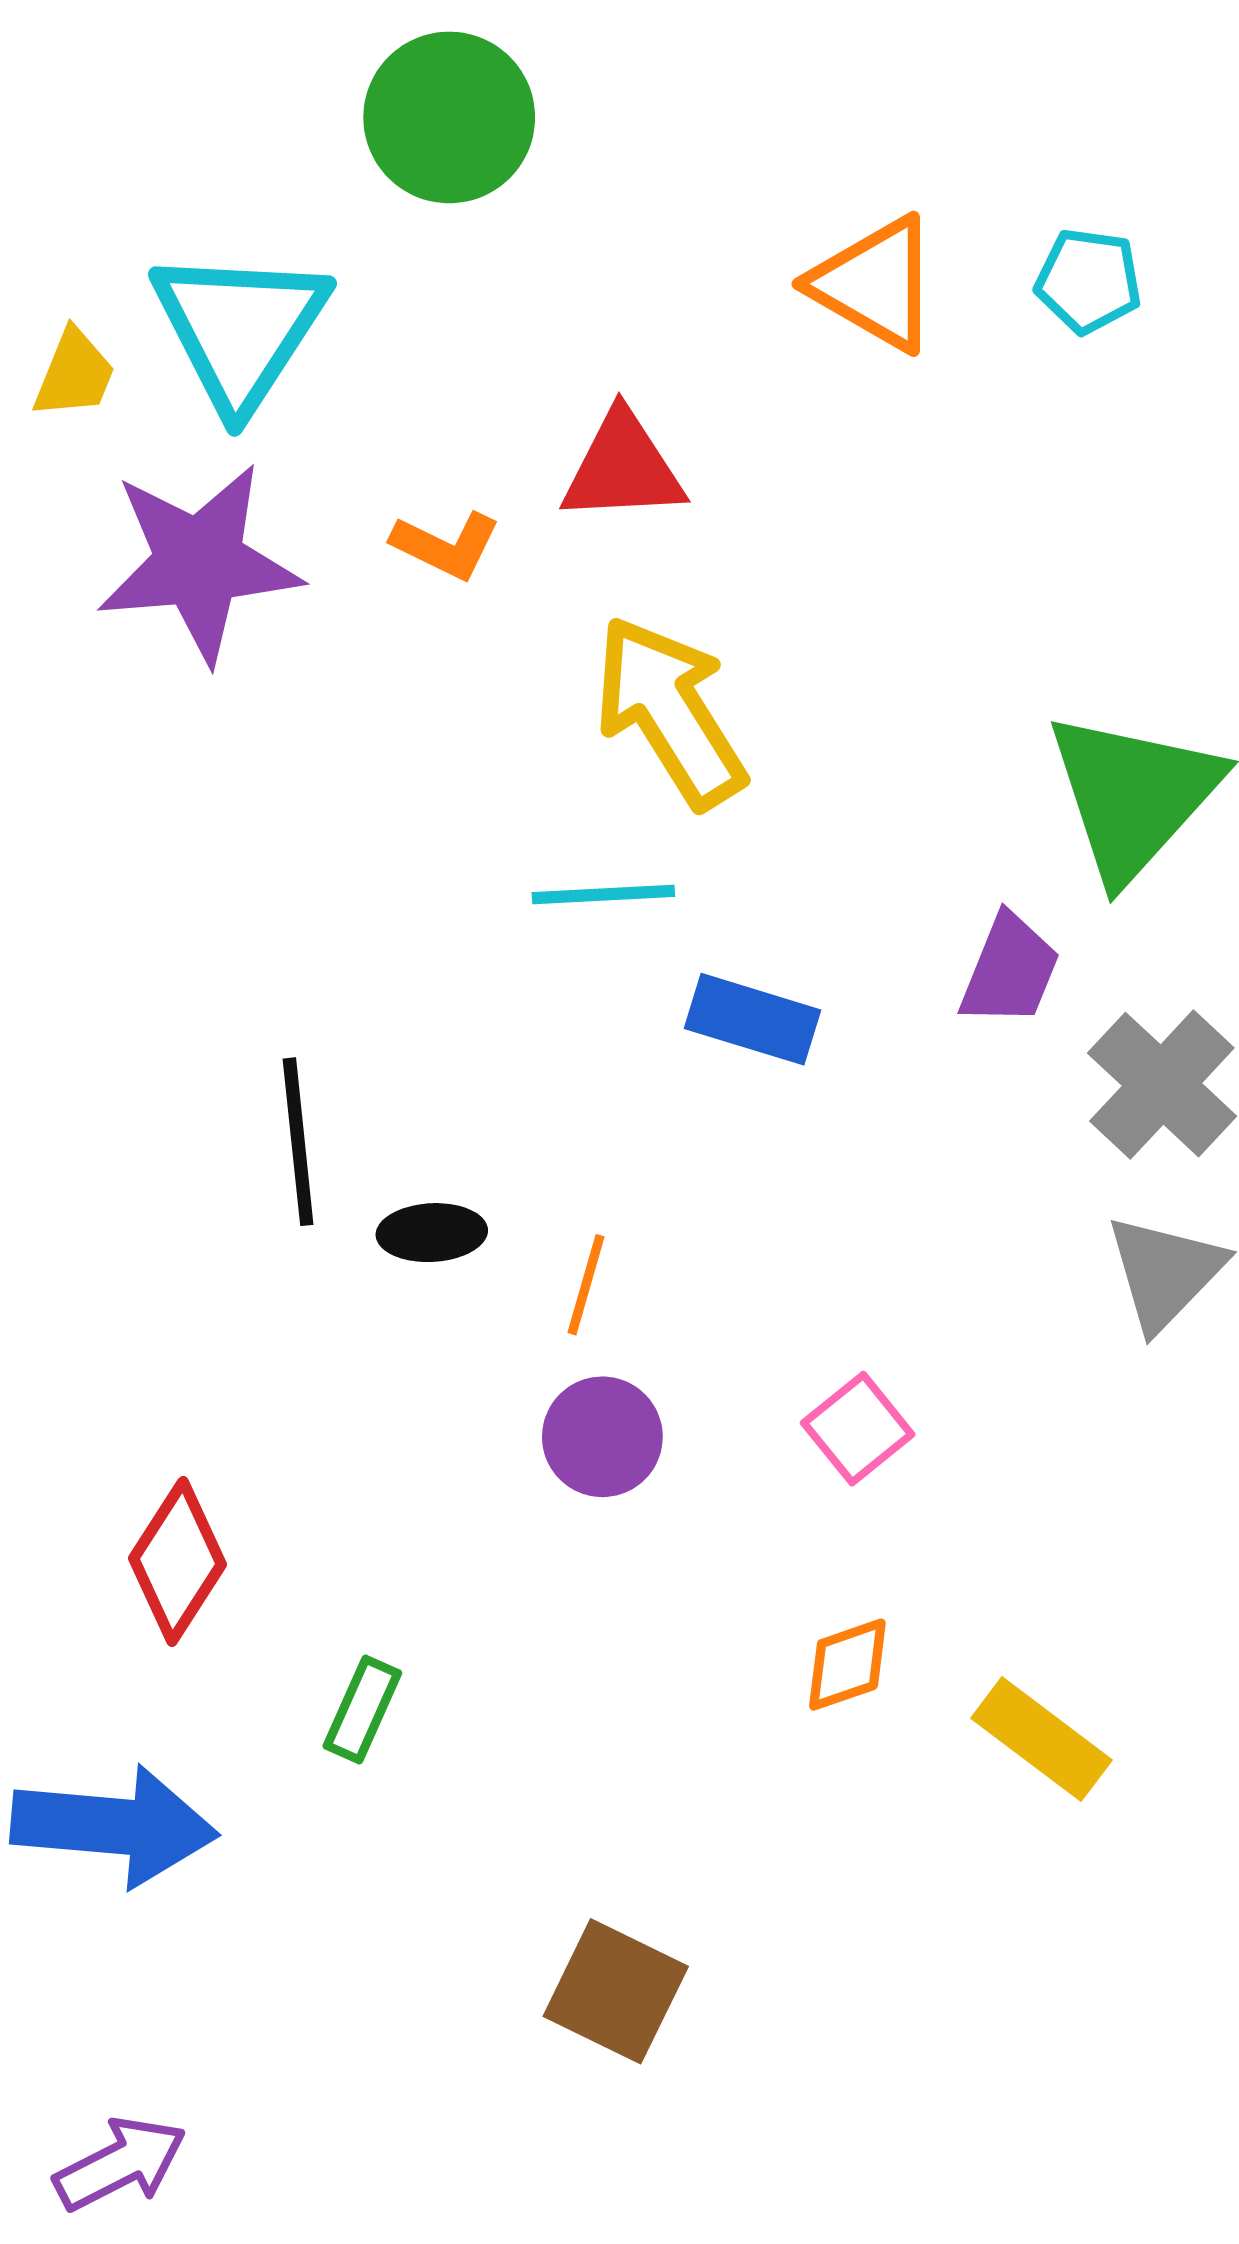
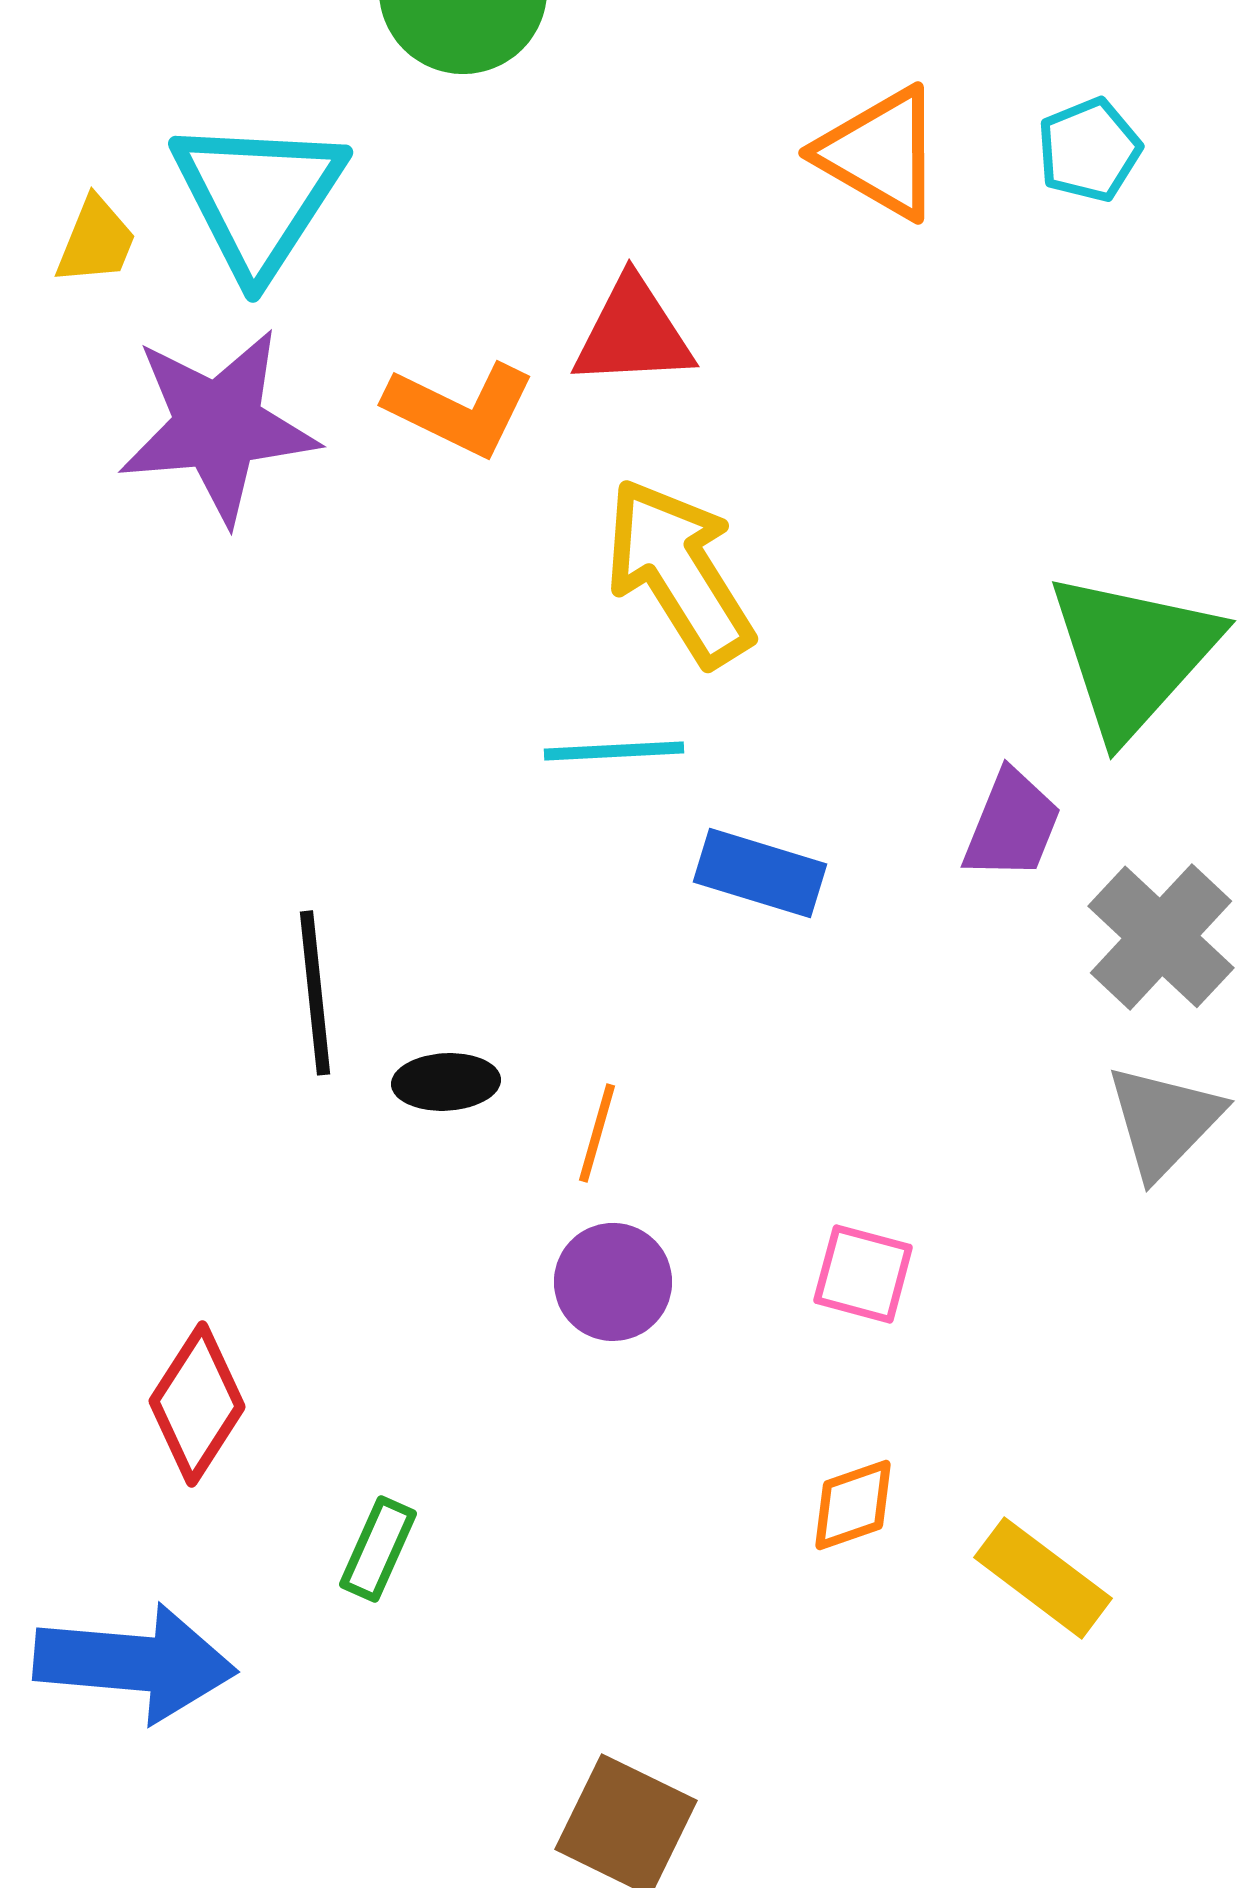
cyan pentagon: (1088, 281) -> (1089, 150), turned -30
orange L-shape: (446, 545) -> (460, 409), size x1.4
pink square: (858, 1429) -> (863, 1274), turned -36

